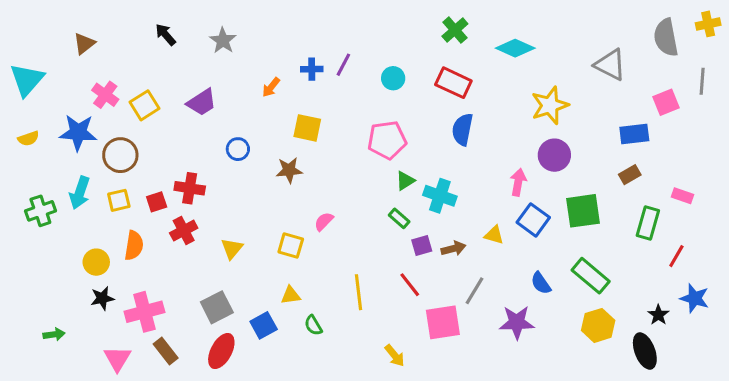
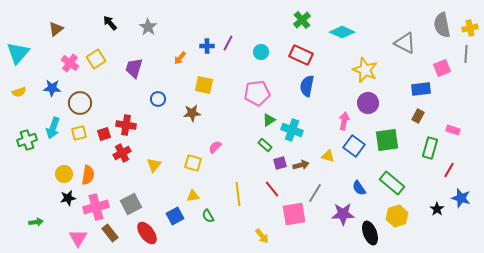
yellow cross: (708, 24) -> (470, 28), moved
purple trapezoid: (202, 102) -> (134, 68), turned 140
yellow square: (144, 105) -> (96, 59), moved
yellow star: (550, 105) -> (365, 70), turned -30
blue star: (78, 132) -> (52, 88), size x0.7
brown rectangle: (630, 175) -> (418, 116), turned -32
orange semicircle: (134, 246) -> (88, 175), moved
gray square: (217, 307) -> (131, 204), moved
red ellipse: (221, 351) -> (147, 233), turned -65
black ellipse: (645, 351) -> (370, 233), moved

